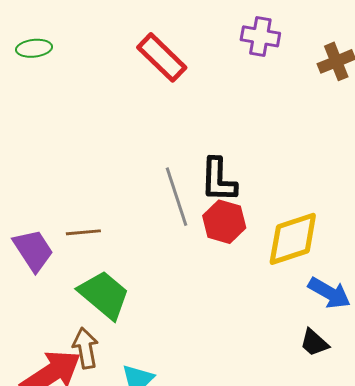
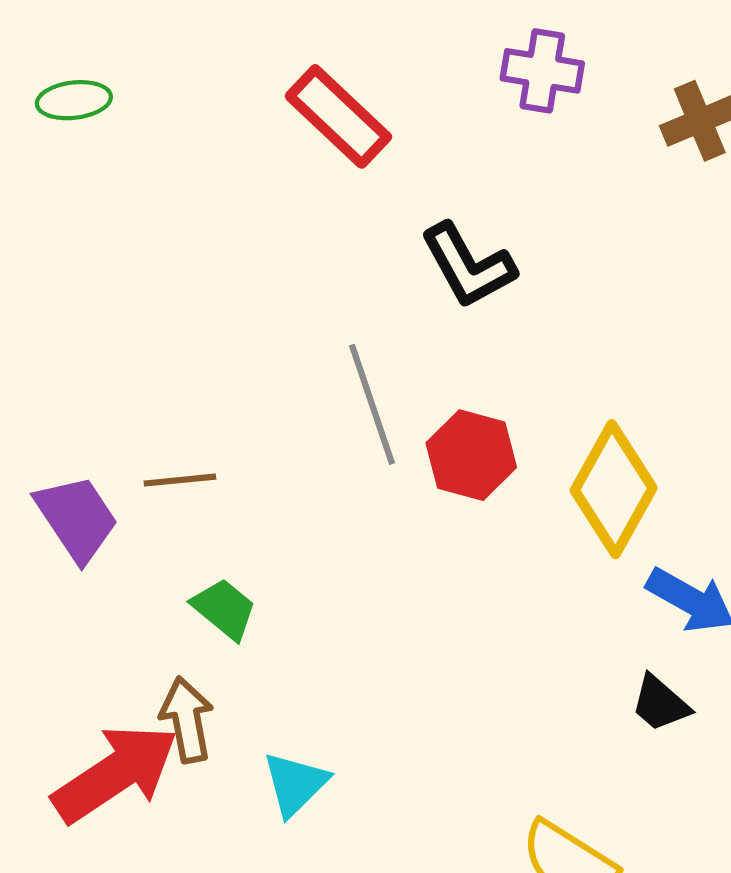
black L-shape: (218, 180) -> (468, 266), moved, turned -30
yellow diamond: (293, 239) -> (614, 489), turned -42
green trapezoid: (104, 295) -> (224, 609), size x0.6

